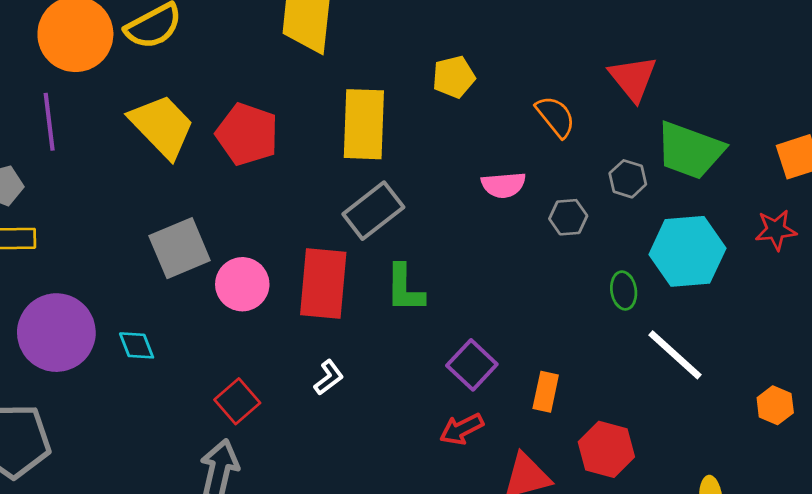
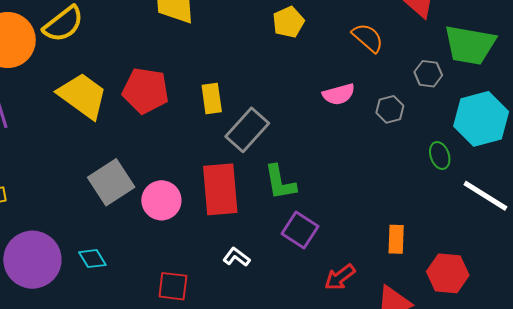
yellow rectangle: (364, 124) -> (212, 98), moved, size x0.6
purple square: (472, 365) -> (300, 230), moved
white L-shape: (329, 378) -> (236, 257), turned -96
red square: (237, 401) -> (173, 286), turned -32

